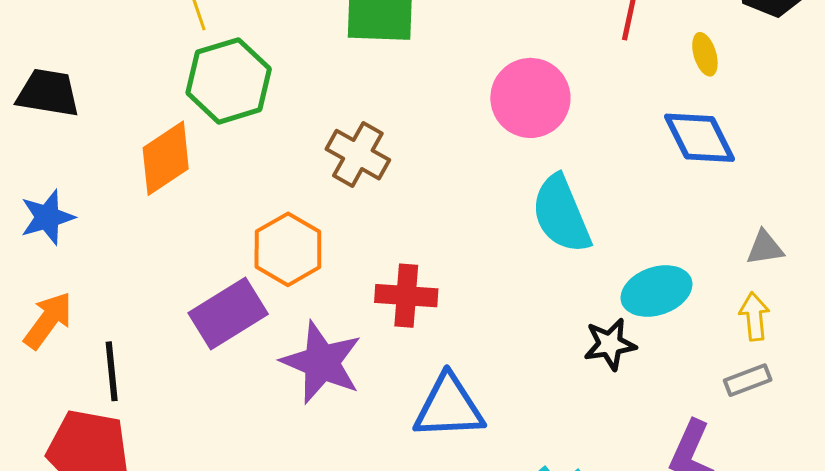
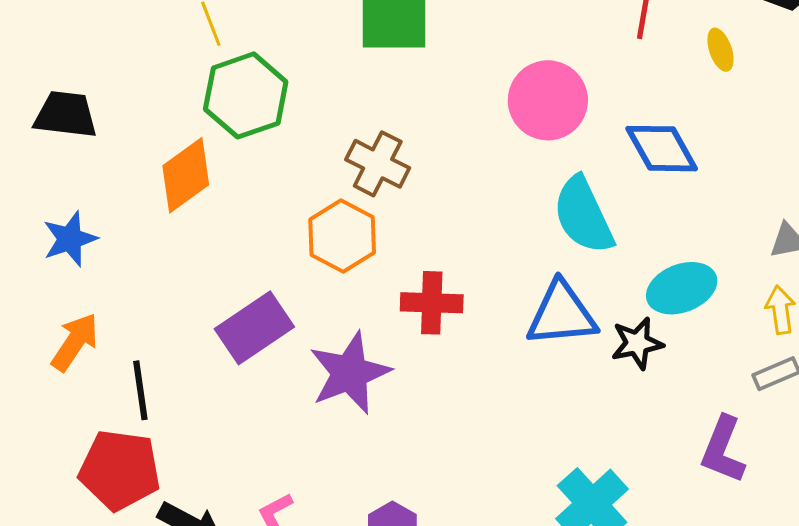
blue diamond: (699, 138) -> (662, 149), moved
orange hexagon: (288, 249) -> (342, 236), moved
purple star: (322, 362) -> (350, 373), turned 30
blue triangle: (449, 407) -> (562, 314), moved

